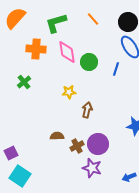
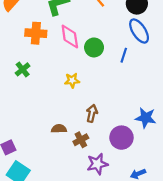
brown arrow: (87, 110) -> (92, 113), moved
purple circle: (98, 144) -> (121, 138), moved
purple star: (92, 168) -> (97, 164), turned -30

